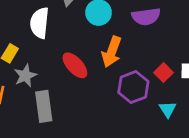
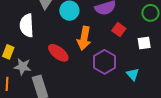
red square: (164, 73) -> (119, 30), moved
gray star: (25, 76) -> (23, 67), turned -30

